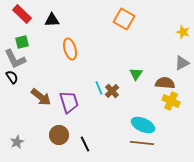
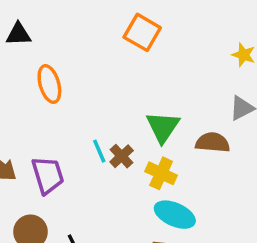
green triangle: (136, 74) -> (163, 127), size x1.5
yellow cross: (171, 101) -> (161, 173), moved

